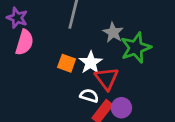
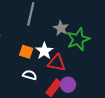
red triangle: (107, 79) -> (56, 63), turned -42
white semicircle: (89, 96) -> (30, 75), moved

